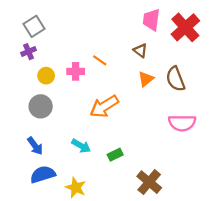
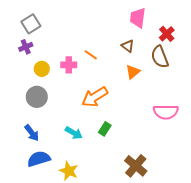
red cross: (185, 27) -> (167, 34), moved, size x0.6
brown semicircle: (175, 79) -> (160, 57), moved
green rectangle: (115, 155) -> (105, 129), moved, turned -32

